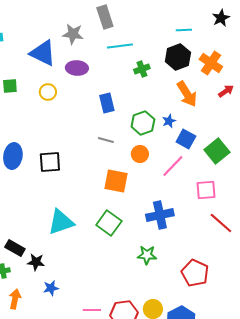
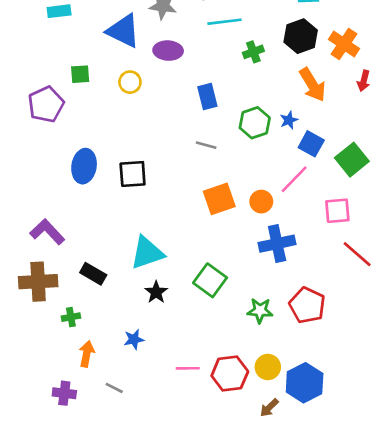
red arrow: (226, 91) -> (364, 81), turned 140
orange circle: (140, 154) -> (261, 202), moved
orange square: (116, 181) -> (219, 199), turned -30
green square: (109, 223) -> (210, 280), moved
black rectangle: (15, 248) -> (93, 274), moved
green star: (147, 255) -> (260, 311), moved
black star: (36, 262) -> (156, 292), moved, turned 30
red pentagon: (195, 273) -> (307, 305), moved

